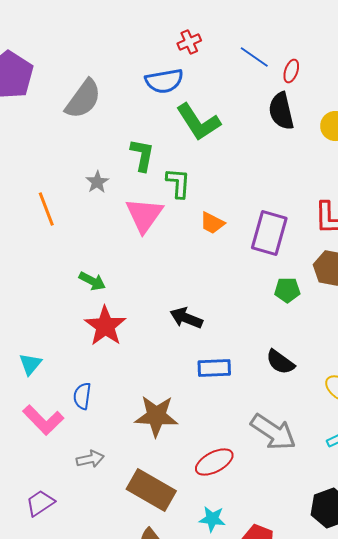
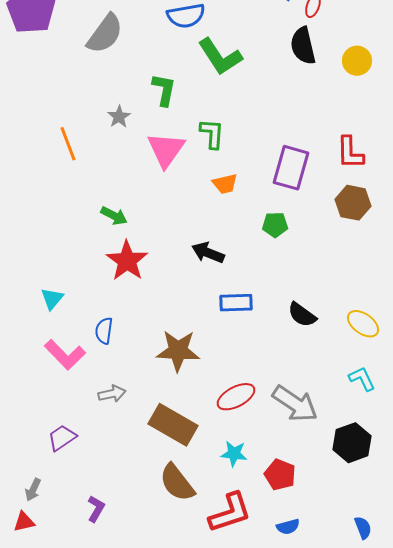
green L-shape: (178, 183) -> (212, 134), moved
orange trapezoid: (212, 223) -> (225, 184), moved, turned -40
green pentagon: (287, 290) -> (275, 225), moved
black semicircle: (280, 362) -> (302, 315), moved
gray arrow: (273, 432) -> (295, 404), moved

